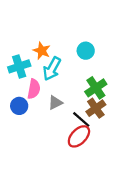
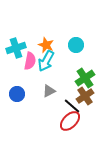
orange star: (42, 51) -> (46, 45), moved
cyan cross: (19, 66) -> (16, 48), moved
pink semicircle: (34, 89) -> (30, 61), moved

